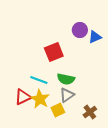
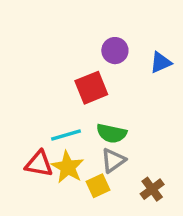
purple circle: (80, 30) -> (115, 51), moved
cyan line: (39, 80) -> (66, 135), turned -36
red triangle: (23, 97) -> (39, 164), turned 36

